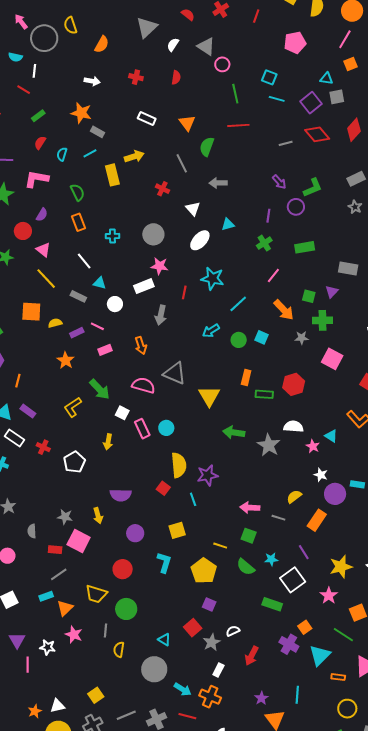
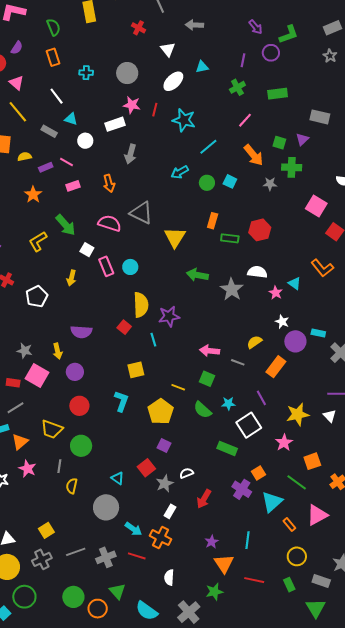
red line: (184, 292) -> (155, 110), moved
pink square: (332, 359) -> (316, 206), moved
purple circle: (135, 533) -> (75, 372), moved
orange rectangle: (338, 677) -> (289, 525), turned 40

